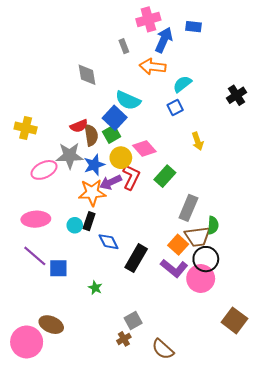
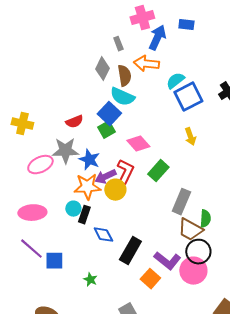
gray diamond: (87, 75) -> (102, 69), moved, turned 35
blue square: (175, 108) -> (188, 97), moved, size x1.8
brown semicircle: (91, 135) -> (124, 76), moved
yellow circle: (121, 158) -> (115, 190), moved
blue star: (94, 165) -> (89, 160), turned -30
cyan circle: (75, 225) -> (73, 209), moved
brown trapezoid: (198, 237) -> (190, 230), turned 36
orange square: (178, 245) -> (150, 279), moved

